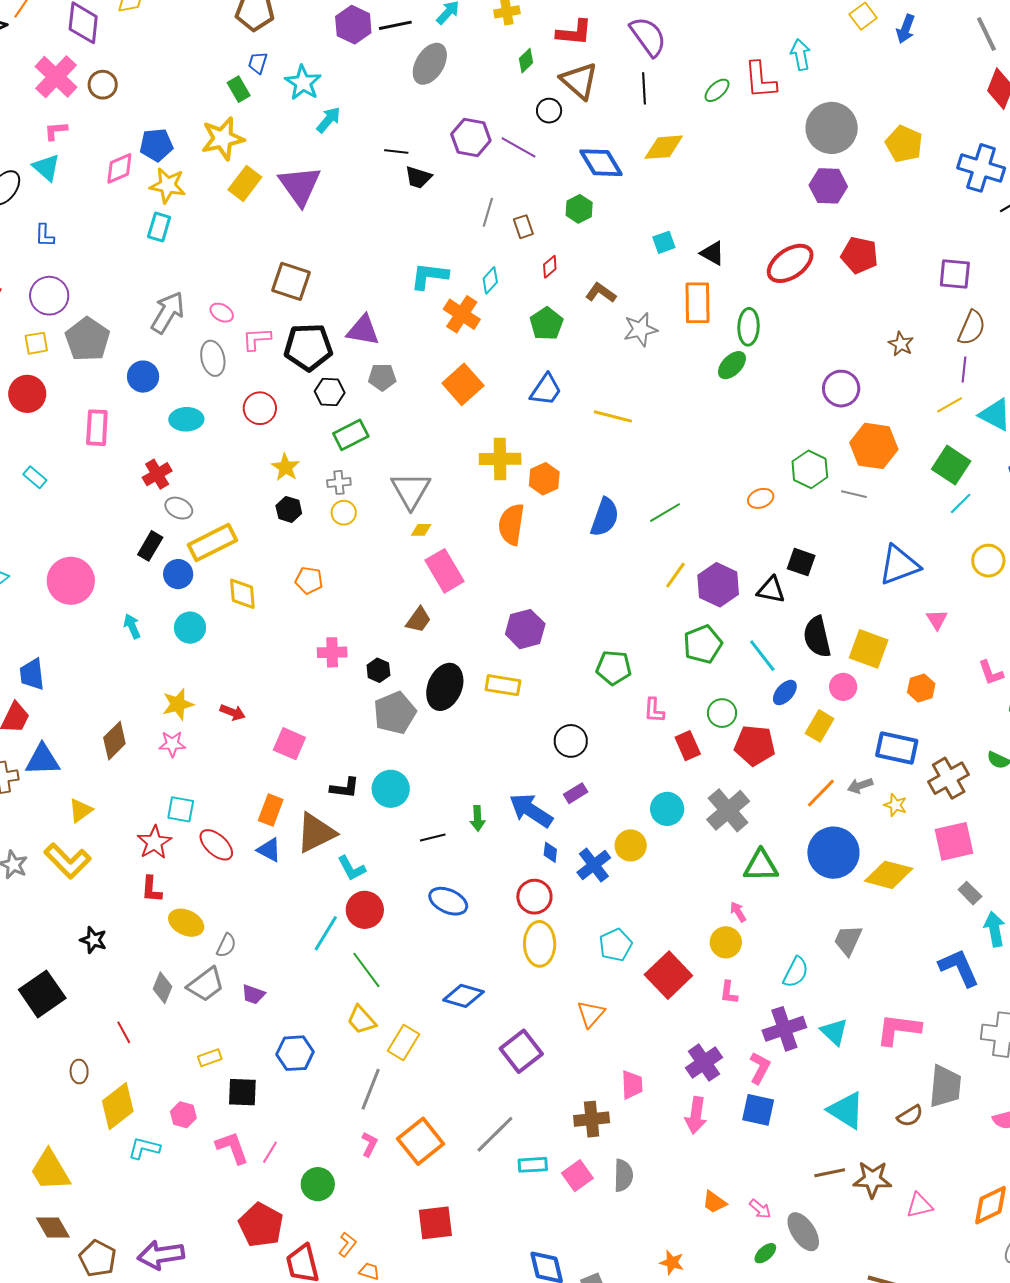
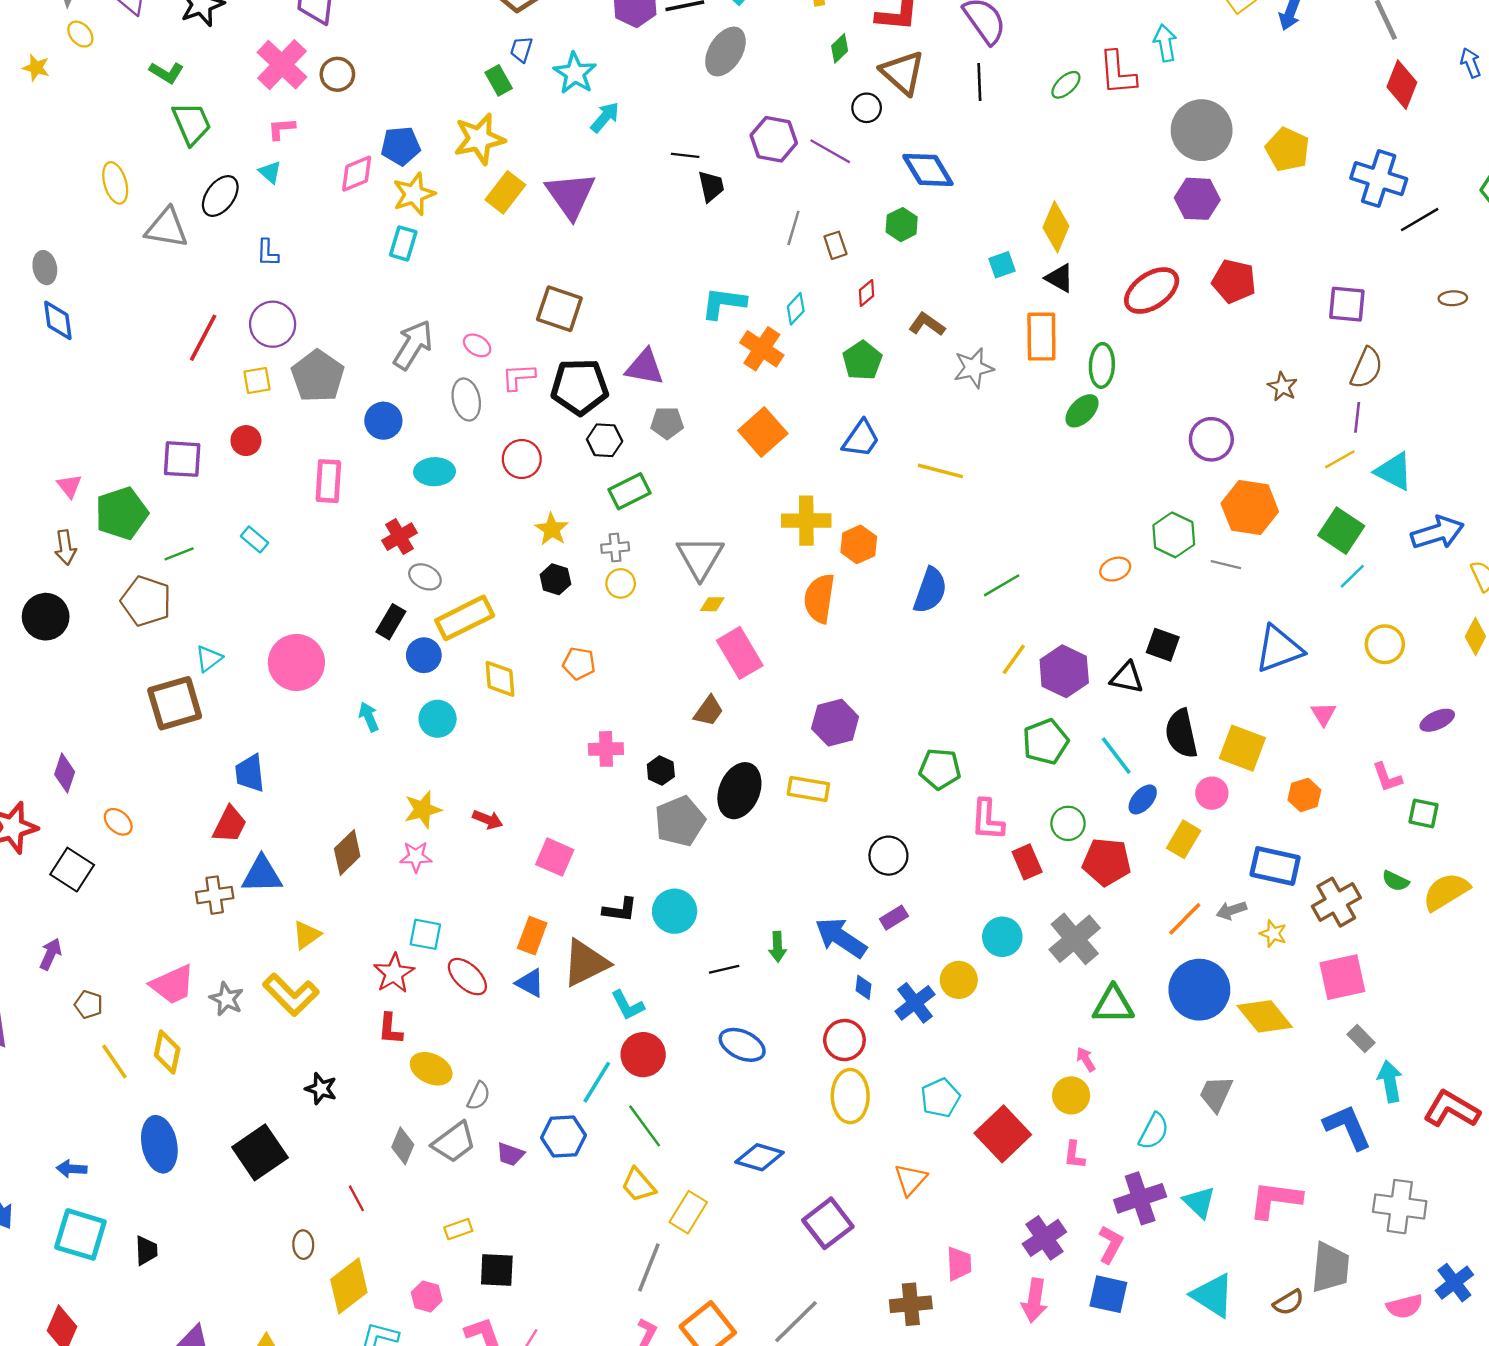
yellow diamond: (664, 147) -> (1056, 227), moved, turned -63
cyan triangle: (46, 167) -> (270, 172), size x0.7
black trapezoid: (418, 177) -> (711, 186), turned -120
yellow star: (168, 185) -> (414, 194), turned -30
red circle: (27, 394) -> (246, 441), size x0.7
pink L-shape: (654, 710) -> (987, 820), size x1.4
yellow diamond: (889, 875) -> (1265, 1016), turned 36
blue hexagon: (295, 1053) -> (563, 1136), moved

